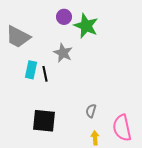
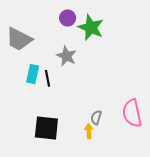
pink semicircle: (122, 128) -> (132, 113), moved
yellow arrow: (95, 138) -> (89, 131), moved

